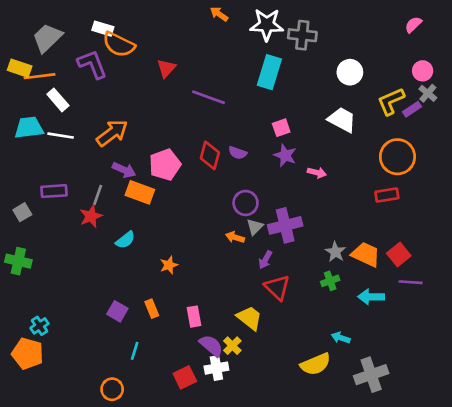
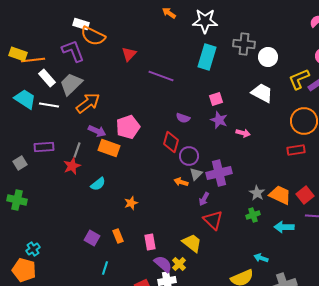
gray cross: (302, 35) -> (244, 44), moved
gray trapezoid: (47, 38) -> (71, 84), moved
cyan trapezoid: (29, 128) -> (25, 99), turned 40
red diamond: (210, 155) -> (171, 142), moved

